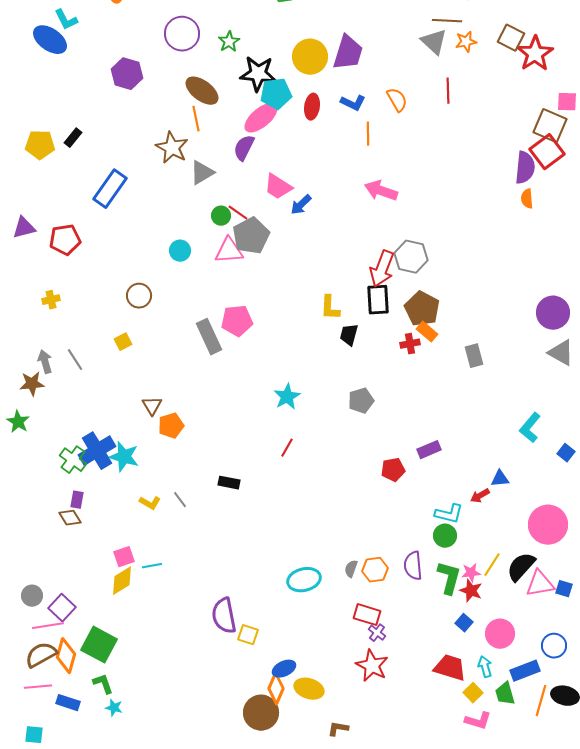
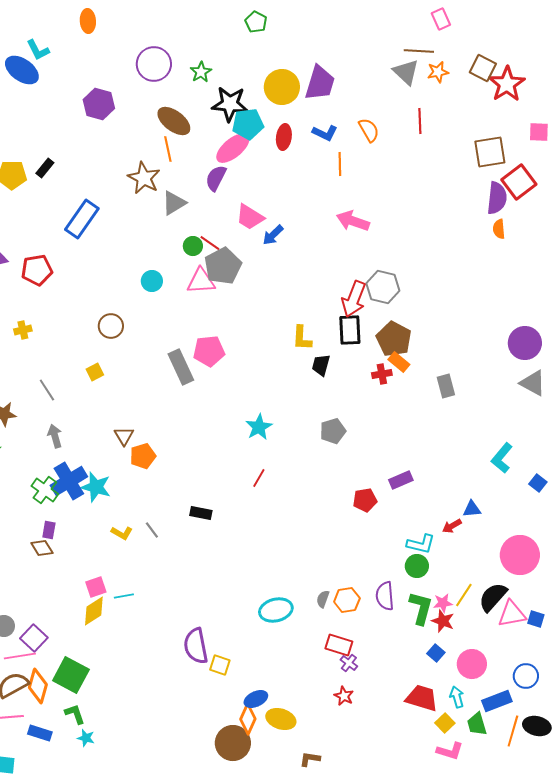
brown square: (550, 126) -> (490, 152), moved, turned -32
gray arrow: (45, 362) -> (55, 436), moved
red star: (372, 666) -> (344, 696), size x0.6

